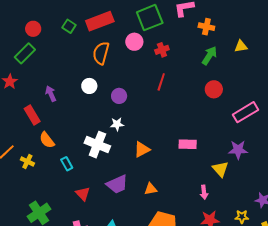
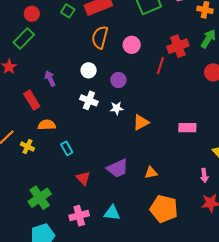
pink circle: (134, 42) -> (132, 45), moved
red cross: (162, 50) -> (178, 46), moved, size x1.5
orange semicircle: (47, 140) -> (47, 125), turned 126
white cross: (97, 145) -> (89, 100), moved, size x0.7
orange triangle: (142, 149) -> (141, 122), moved

